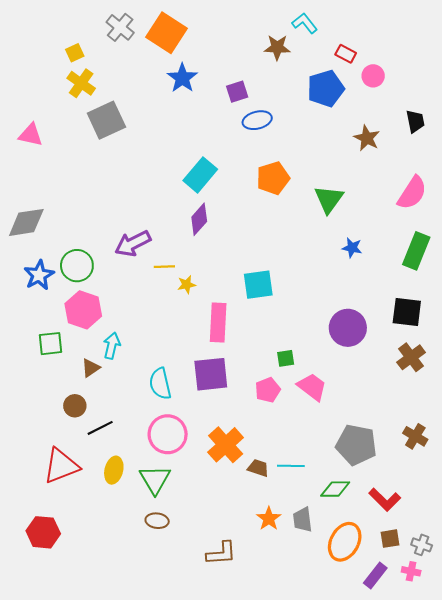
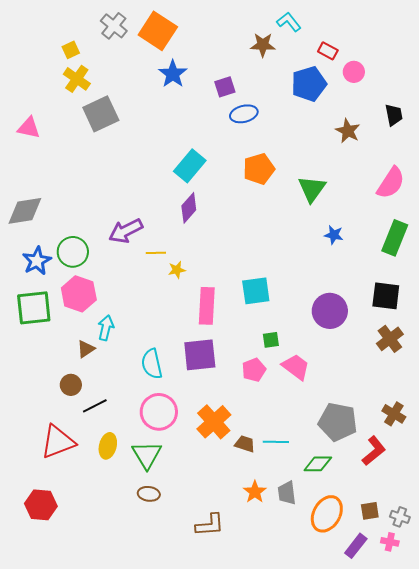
cyan square: (258, 285) -> (256, 291), moved
green square: (51, 344) -> (34, 308), moved, size x1.5
red L-shape: (385, 500) -> (374, 451), moved, turned -84

